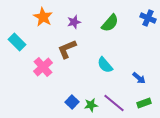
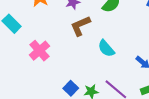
brown L-shape: (67, 49) -> (80, 26), moved

